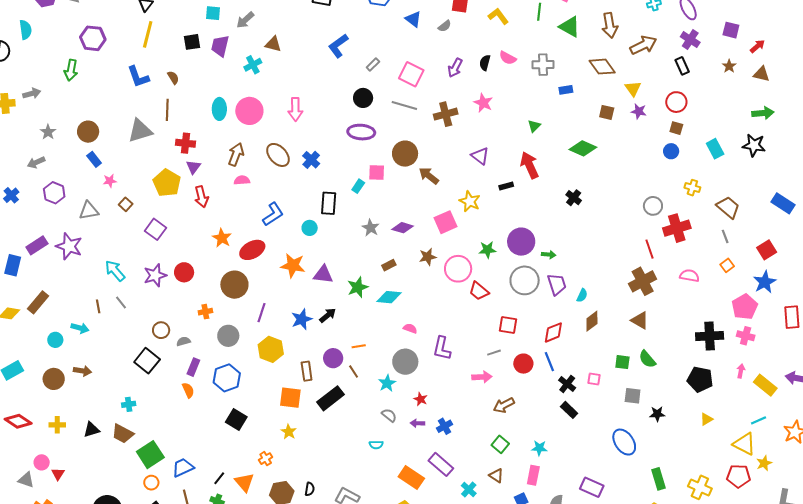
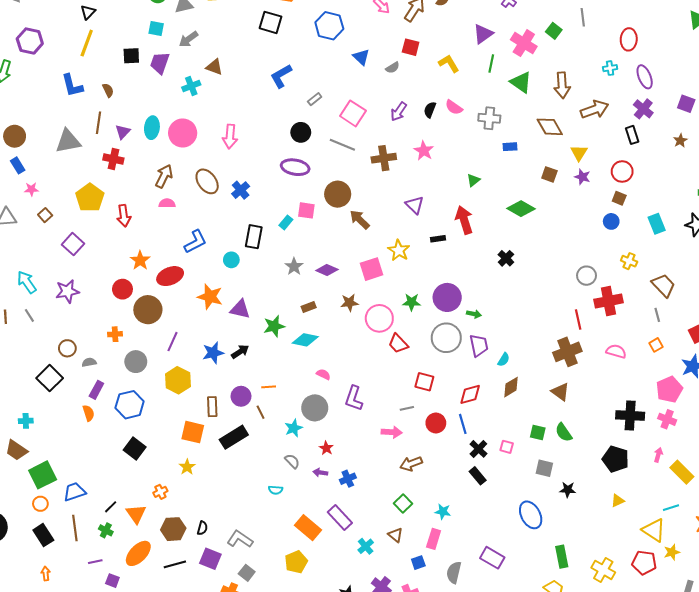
purple triangle: (193, 167) -> (123, 132), moved
red circle: (184, 272) -> (122, 289), moved

